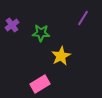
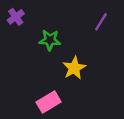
purple cross: (12, 25) -> (16, 17), moved

